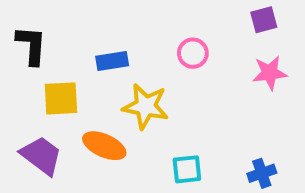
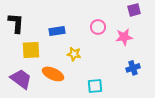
pink star: (270, 73) -> (124, 37), moved
yellow star: (146, 106) -> (74, 54), size x0.6
blue cross: (262, 173) -> (133, 68), moved

